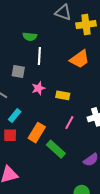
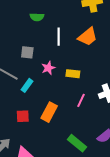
white line: (39, 56) -> (59, 37), moved
cyan rectangle: (15, 116) -> (27, 85), moved
green rectangle: (56, 149) -> (77, 143), moved

